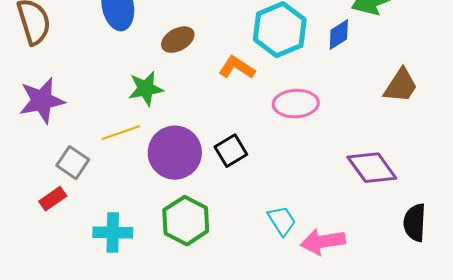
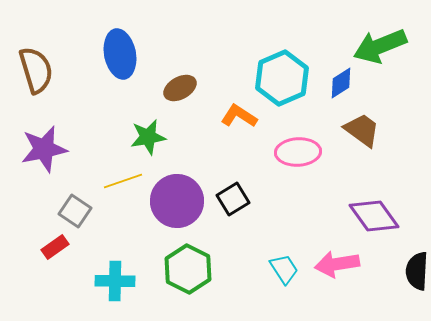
brown trapezoid: (401, 86) -> (362, 130), moved, turned -87
pink arrow: (323, 242) -> (337, 264), moved

